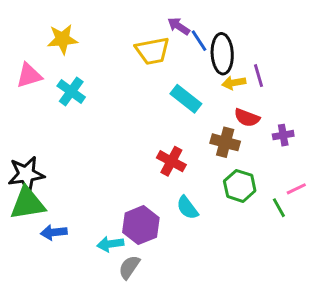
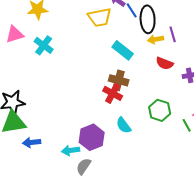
brown cross: (225, 142) -> (119, 80), moved

